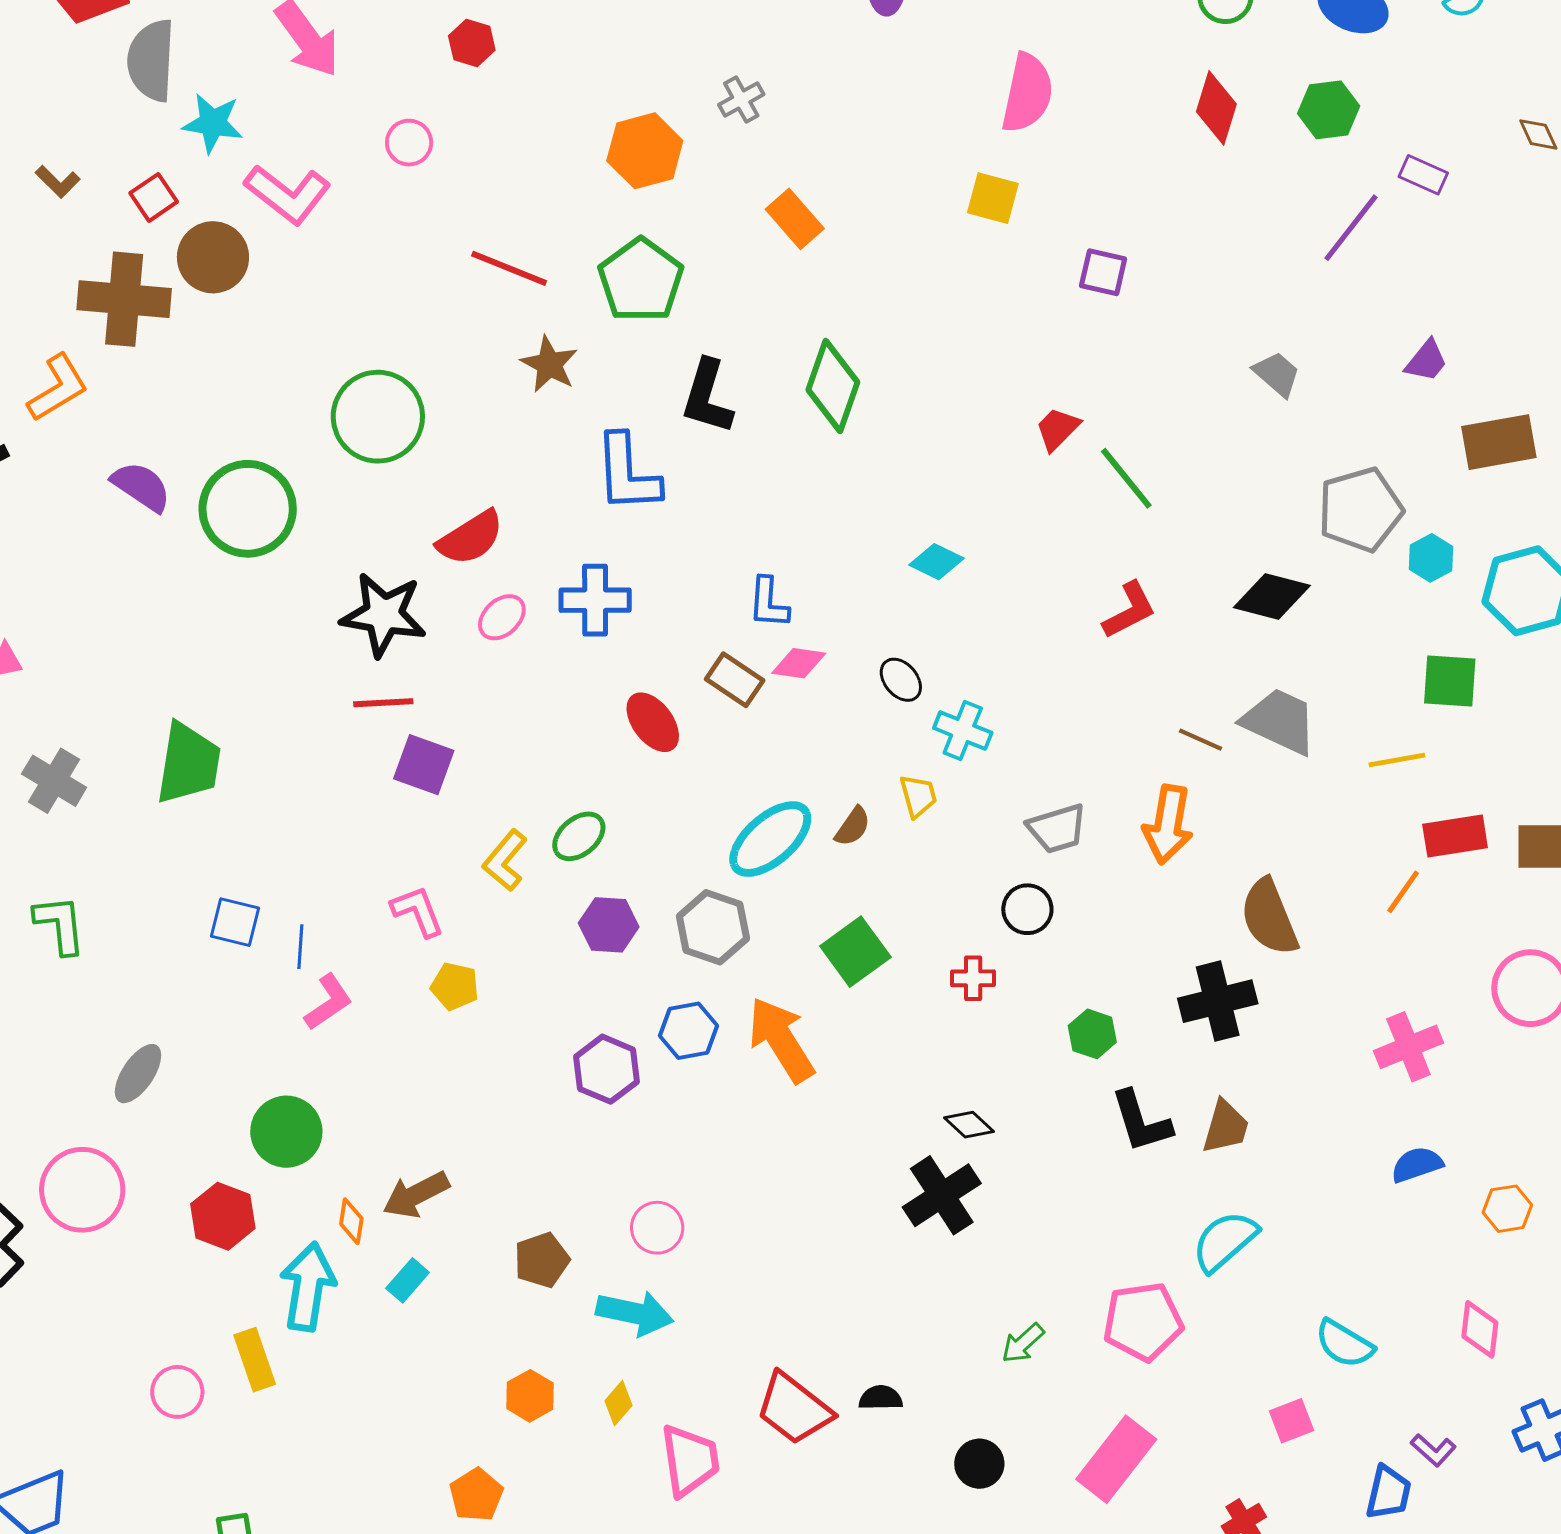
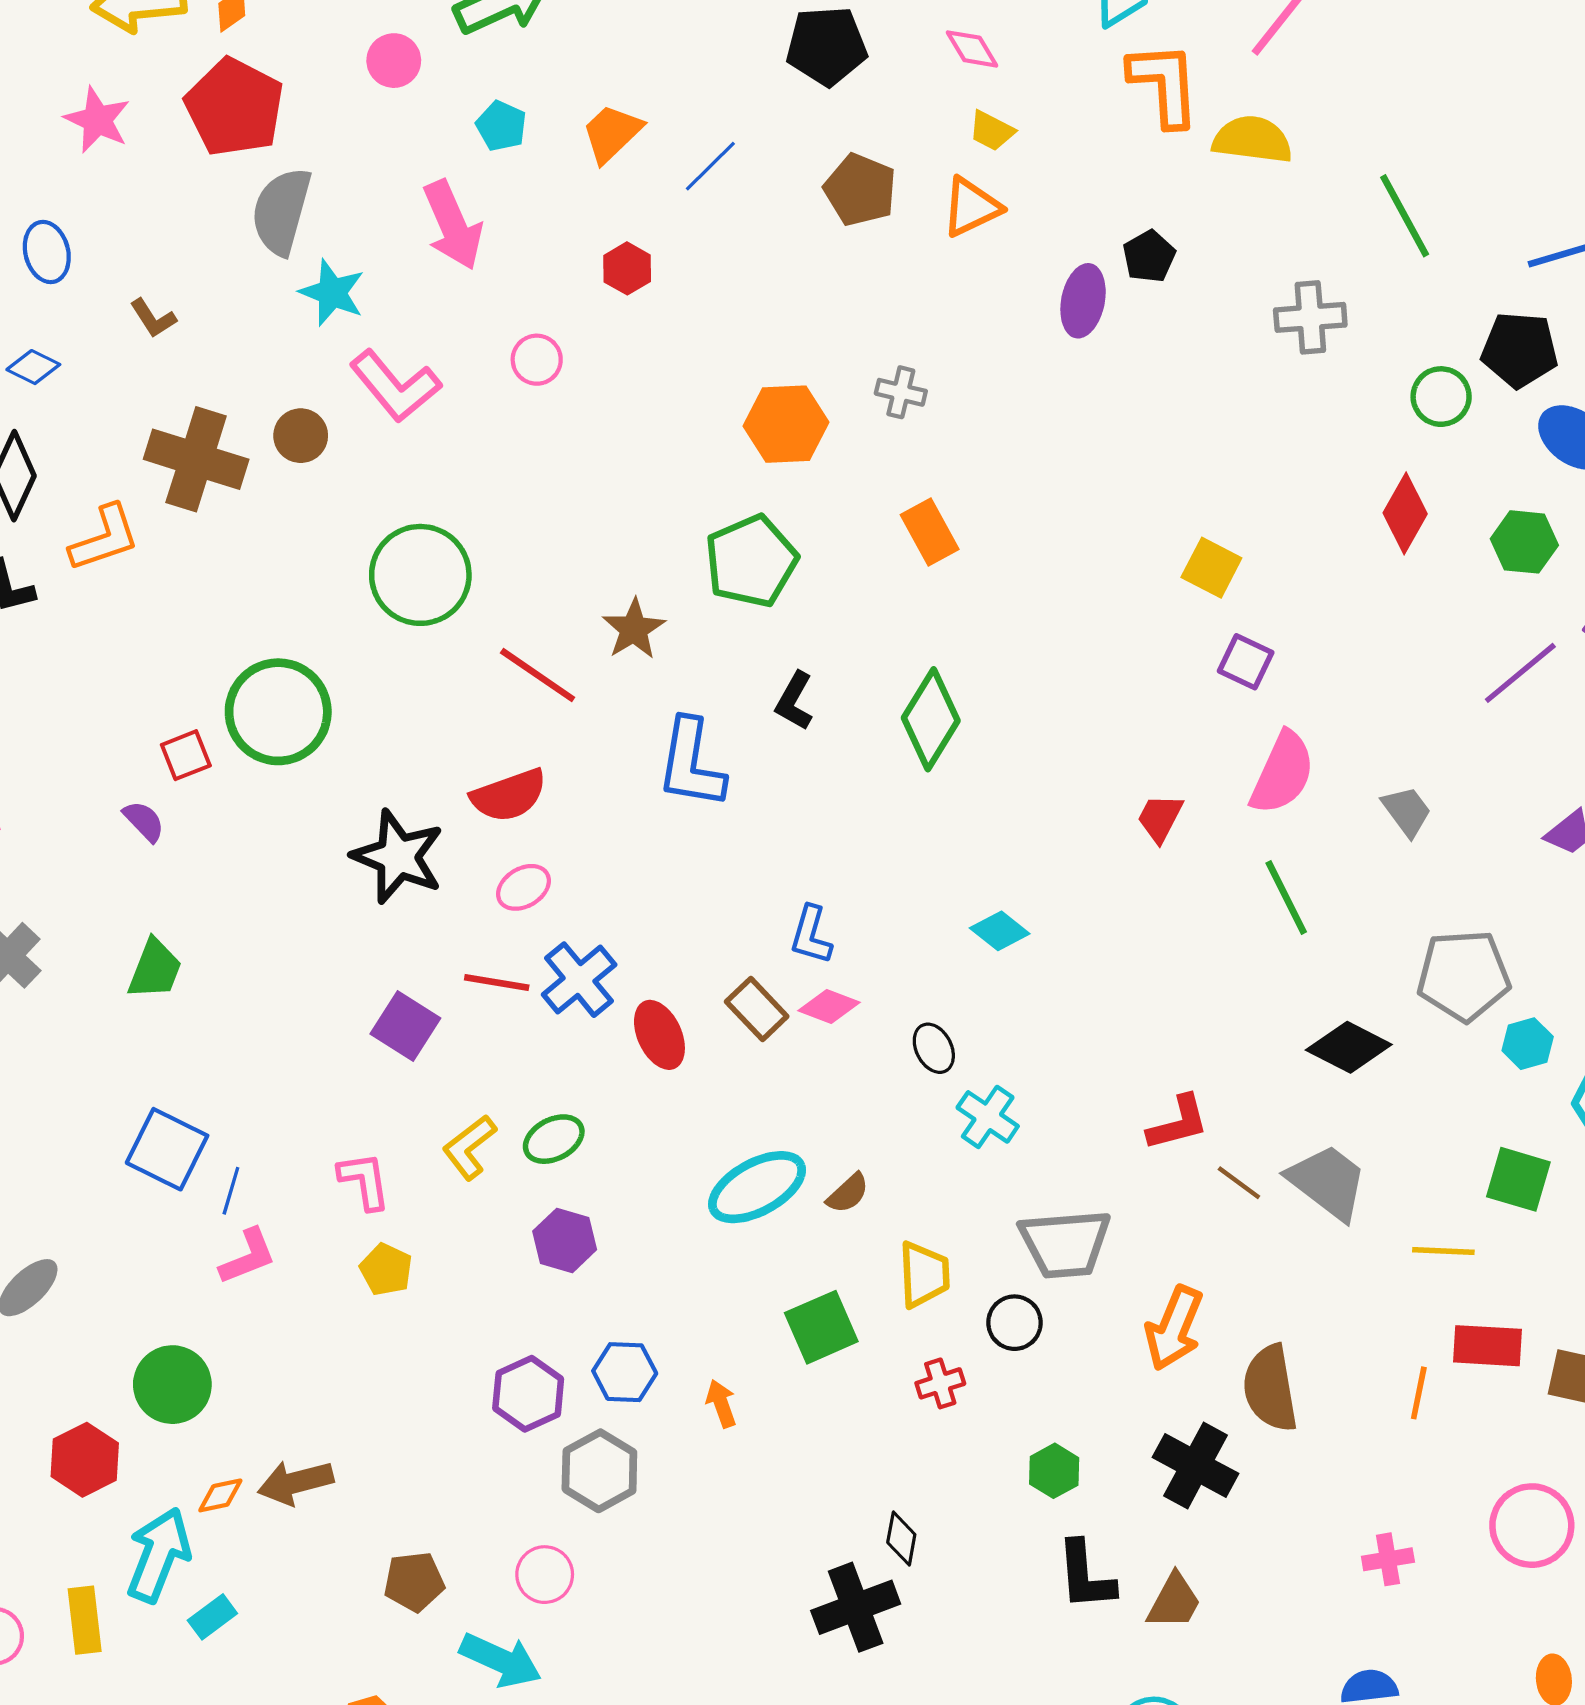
pink semicircle: (1027, 93) -> (1283, 773), moved
gray cross: (741, 100) -> (901, 392), turned 30
red square: (154, 197) -> (186, 755), moved
yellow square: (993, 198) -> (1211, 568), moved
brown circle: (213, 257) -> (301, 436), size x0.7
red line: (509, 268) -> (538, 675), moved
black L-shape: (707, 397) -> (794, 701), size x0.7
green circle: (378, 417) -> (420, 575), moved
red trapezoid: (1058, 429) -> (1160, 818), turned -30
green line: (1126, 478) -> (1286, 897), moved
purple semicircle: (141, 487) -> (144, 821), moved, size x0.7
blue cross: (595, 600) -> (579, 980), moved, turned 38
red L-shape: (1129, 610) -> (1178, 1123), moved
red line: (383, 703) -> (497, 983), moved
green trapezoid: (188, 763) -> (155, 969), size x0.7
yellow trapezoid: (918, 796) -> (924, 1275), moved, size x1.4
orange arrow: (1168, 825) -> (1174, 1328), moved
gray trapezoid: (1057, 829) -> (1065, 1244), size x1.4
orange line: (1403, 892) -> (1419, 1393), turned -36
blue square: (235, 922) -> (167, 1149), size x1.4
gray hexagon: (713, 927) -> (599, 1471), moved
red cross: (973, 978) -> (940, 1383), turned -30
black cross: (1218, 1001) -> (1196, 1465), turned 30
orange arrow: (781, 1040) -> (721, 1404), size x0.5
pink cross: (1408, 1047) -> (1388, 1559), size x0.7
black diamond: (969, 1125) -> (901, 1538), turned 45
orange diamond: (351, 1221) -> (220, 1495), turned 57
cyan rectangle: (408, 1280) -> (212, 1617), moved

